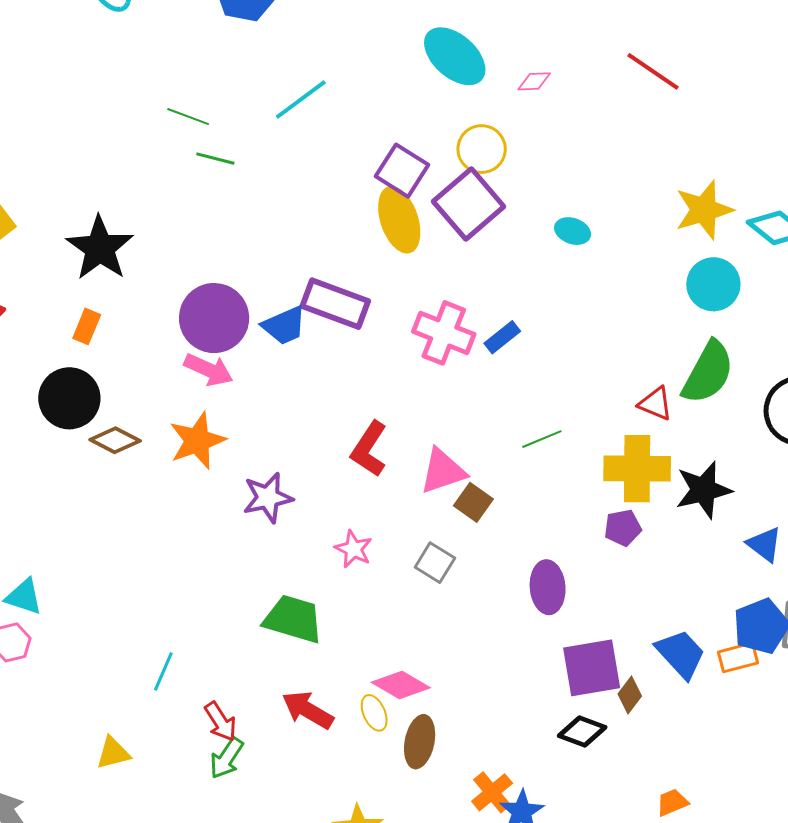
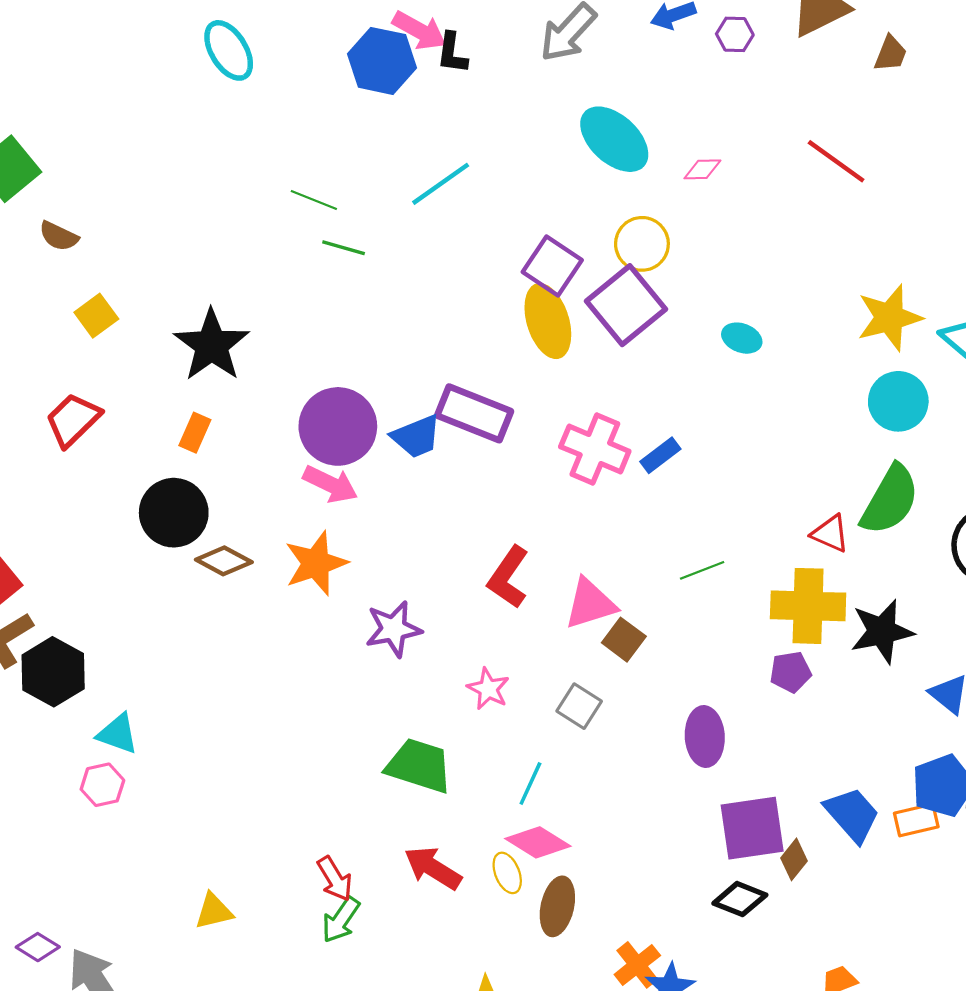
cyan line: (163, 671) -> (530, 783), moved

